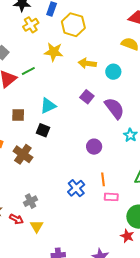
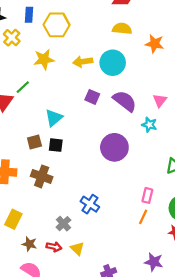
cyan circle: (113, 72) -> (113, 63), size x1.5
brown square: (18, 115) -> (34, 142), moved
purple circle: (94, 147) -> (114, 147), size x1.6
orange line: (103, 179) -> (143, 217), moved, turned 48
blue cross: (76, 188) -> (90, 204), moved
pink rectangle: (111, 197) -> (147, 195), turned -64

